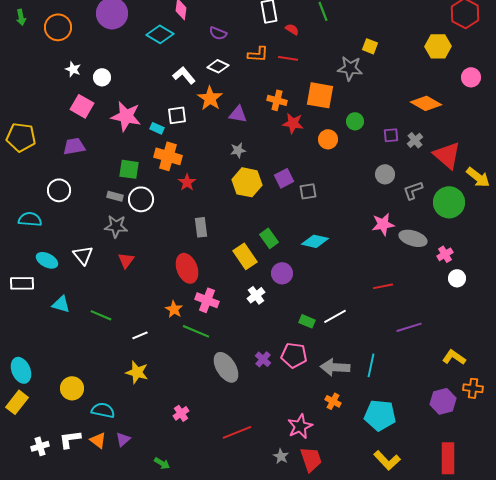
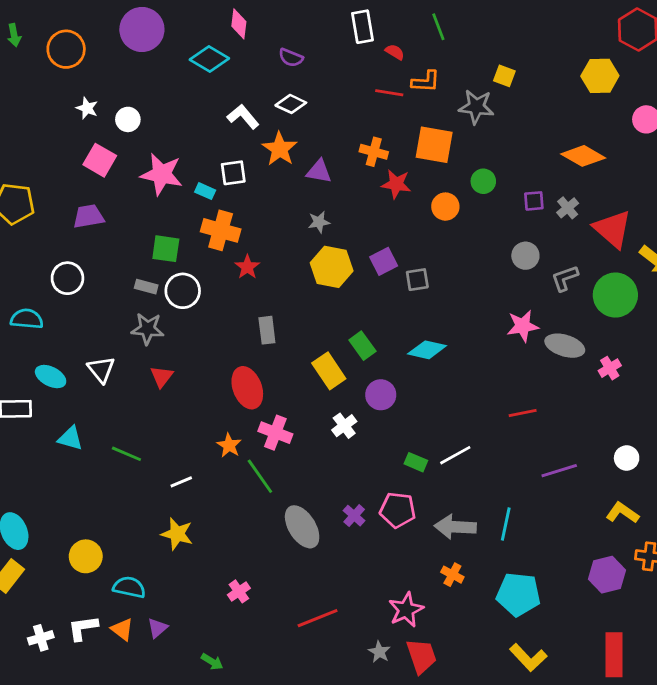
orange L-shape: (258, 54) -> (426, 81), moved
white circle: (457, 278) -> (627, 458), moved
green line: (196, 331) -> (260, 476), turned 32

